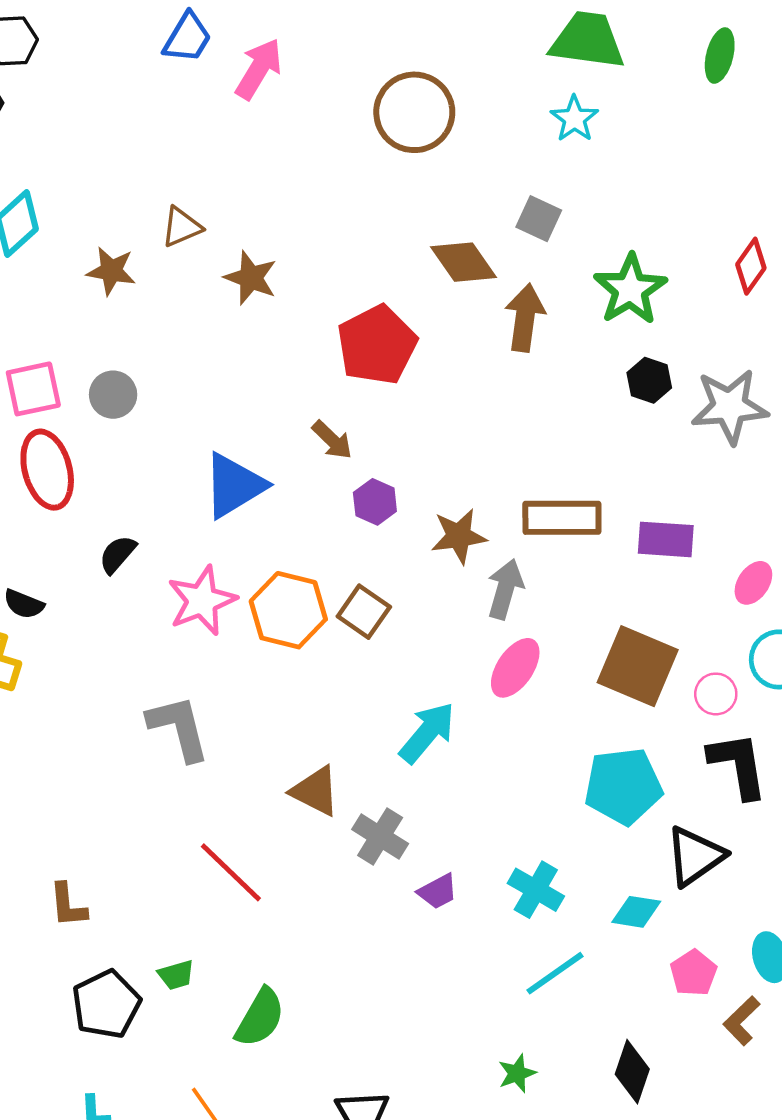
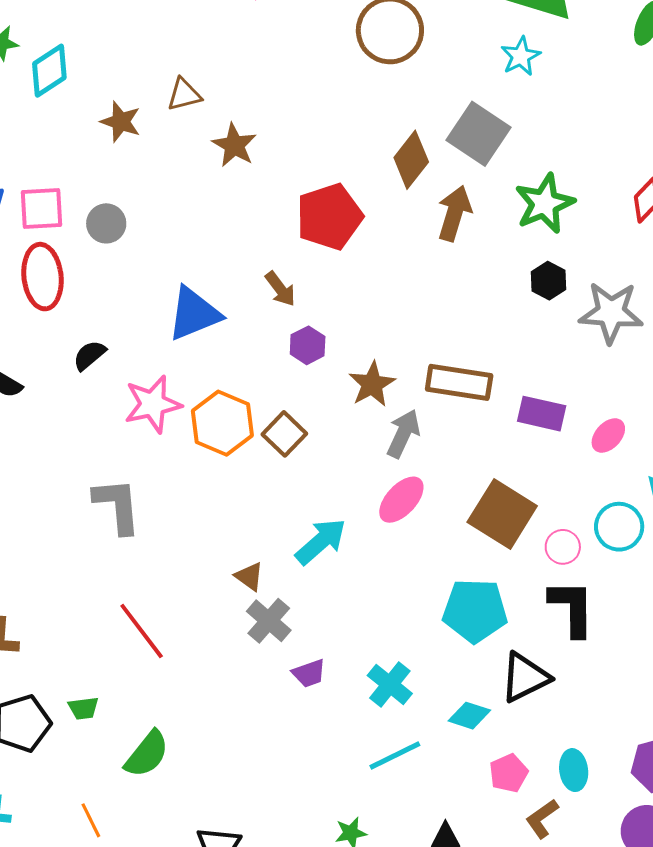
gray square: (539, 219) -> (479, 134), size x1.6
brown diamond: (464, 262) -> (411, 160), turned 64
brown star: (459, 536) -> (372, 384), turned -30
pink ellipse: (753, 583) -> (608, 435), moved
brown triangle: (315, 791) -> (249, 576), moved, size x0.7

